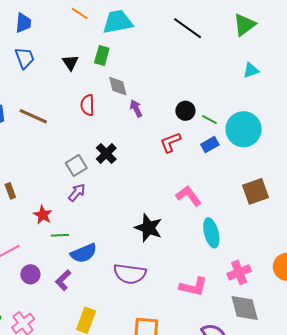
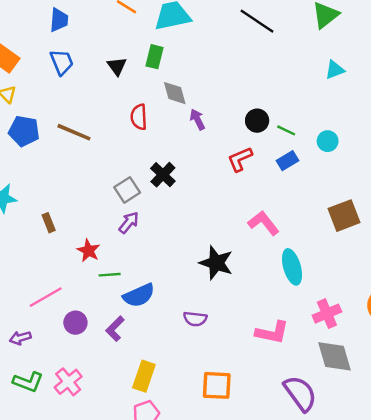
cyan circle: (244, 129) -> (328, 141), size x0.5
purple semicircle: (130, 274) -> (195, 319), size x0.6

